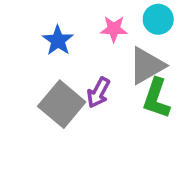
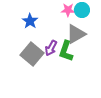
pink star: (114, 29) -> (68, 10), moved
green L-shape: (156, 98) -> (66, 51), moved

